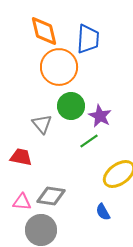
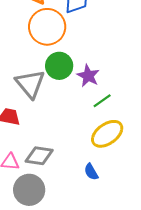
gray triangle: (42, 124) -> (30, 84), size x1.5
green line: (89, 141) -> (102, 101), moved

